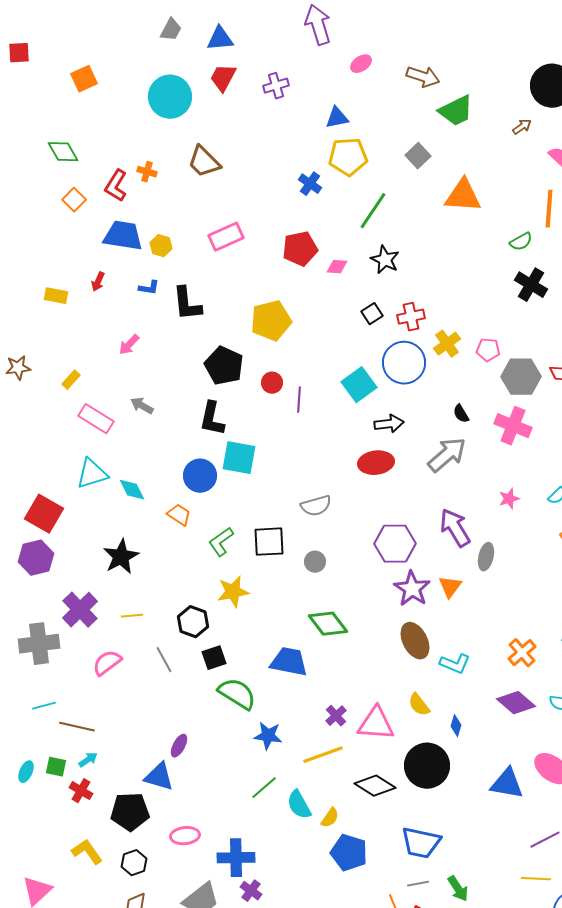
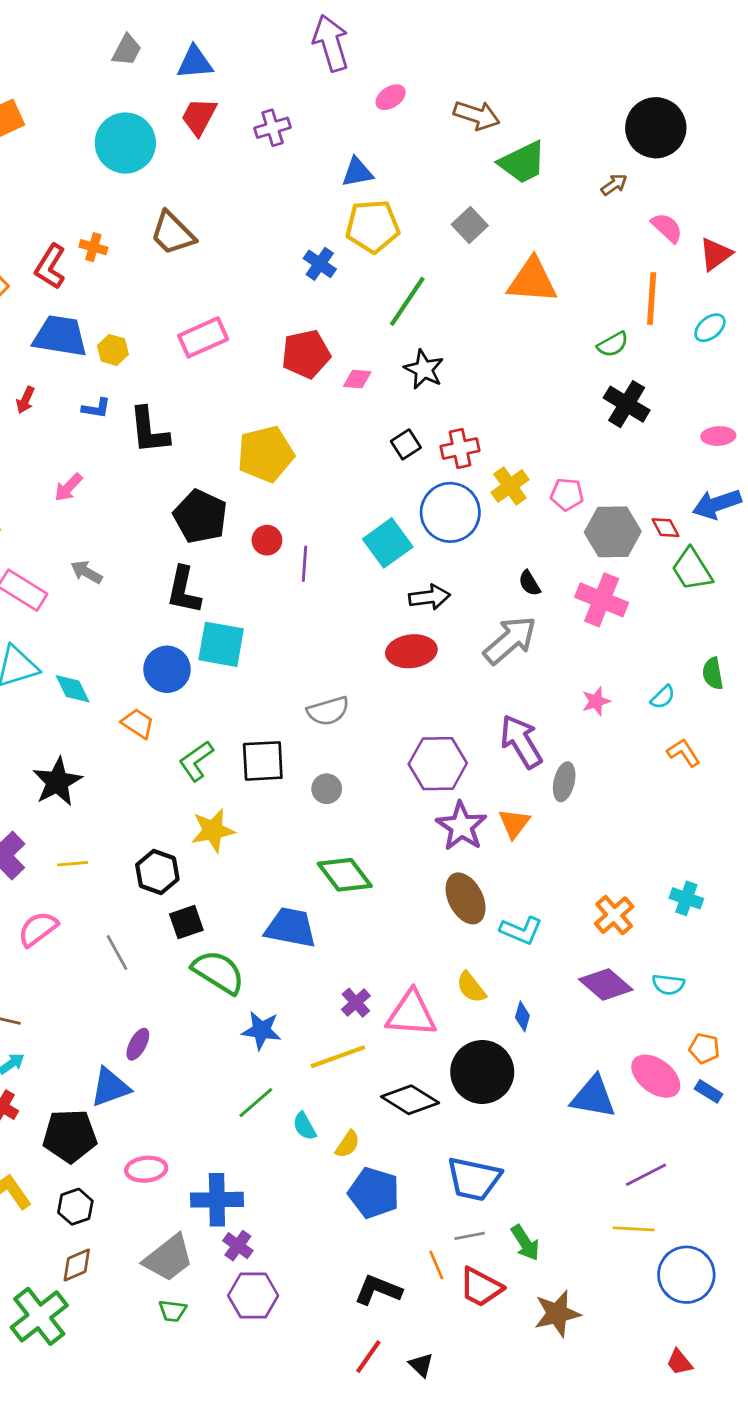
gray line: (164, 660) -> (117, 953), moved
blue triangle: (159, 777) -> (110, 1087), turned -36
cyan semicircle: (299, 805) -> (304, 1126), size x0.7

